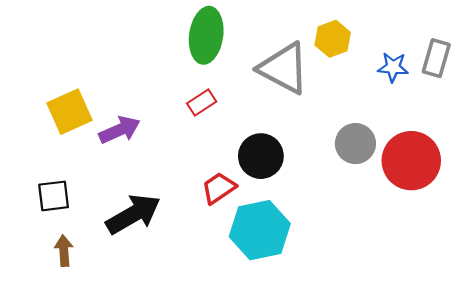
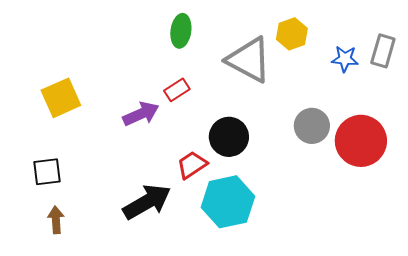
green ellipse: (206, 35) -> (181, 31), size x0.7
purple arrow: (120, 130) -> (141, 114), moved
black arrow: (133, 214) -> (147, 202), moved

